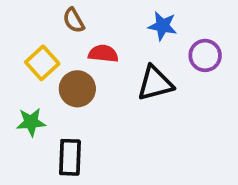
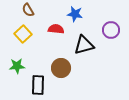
brown semicircle: (74, 20) -> (28, 10), moved
blue star: (163, 26) -> (75, 14), moved
brown circle: (77, 89) -> (61, 68), moved

